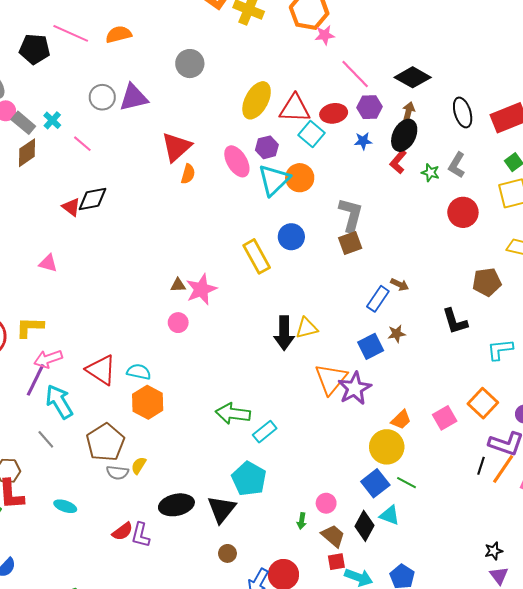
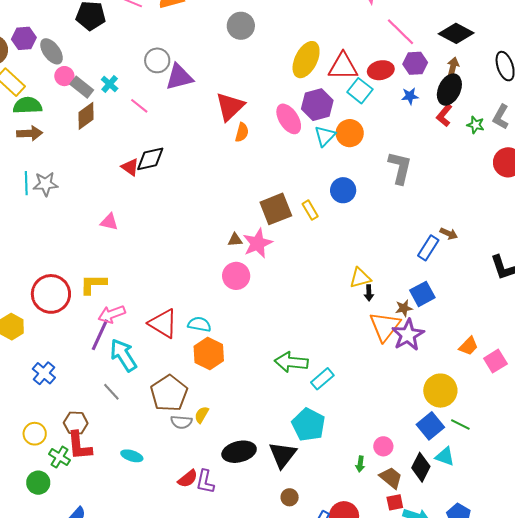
purple triangle: (133, 98) -> (179, 77), moved
purple hexagon: (267, 147) -> (317, 105), size x1.4
cyan triangle: (274, 180) -> (325, 136), size x0.7
brown square: (350, 243) -> (276, 209), moved, size x1.4
yellow rectangle: (257, 256) -> (310, 210), size x0.6
pink circle: (178, 323) -> (236, 276), size x1.4
black arrow: (284, 333) -> (369, 293), moved, size x0.5
brown star: (397, 334) -> (404, 308), moved
orange trapezoid: (401, 420) -> (469, 346), moved

